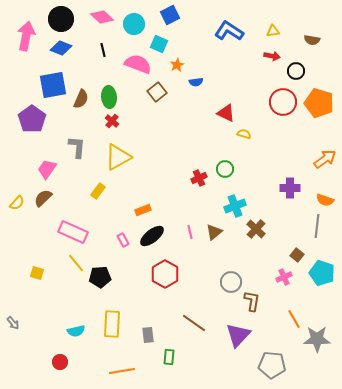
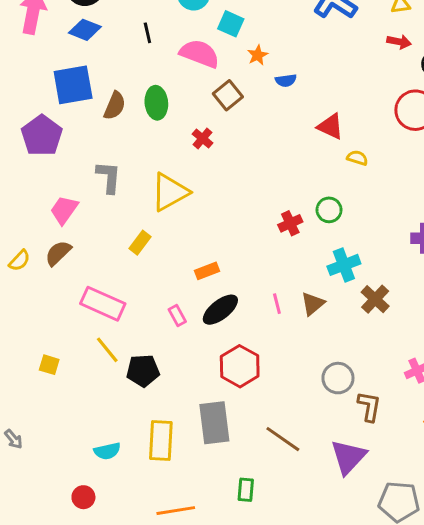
red cross: (112, 121) -> (203, 138), moved
gray rectangle: (148, 335) -> (214, 423), moved, size x1.8

